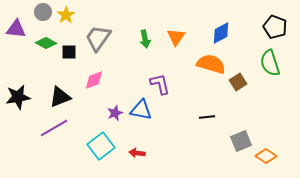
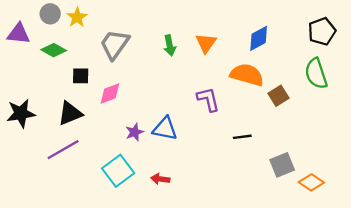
black pentagon: (275, 27) -> (322, 31), turned 30
black square: (69, 52) -> (81, 76), moved
purple L-shape: (160, 84) -> (208, 99), moved

